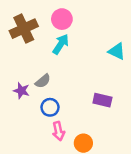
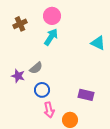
brown cross: (24, 29) -> (20, 24), size x0.6
purple rectangle: (102, 100) -> (86, 95), moved

